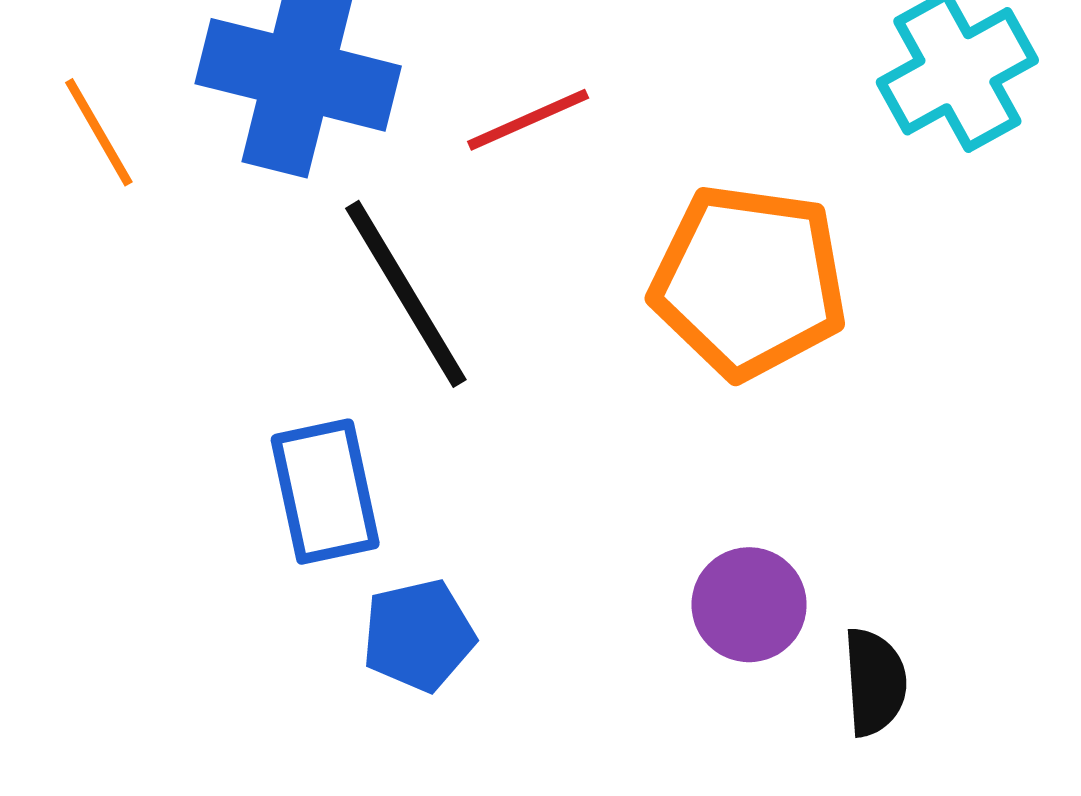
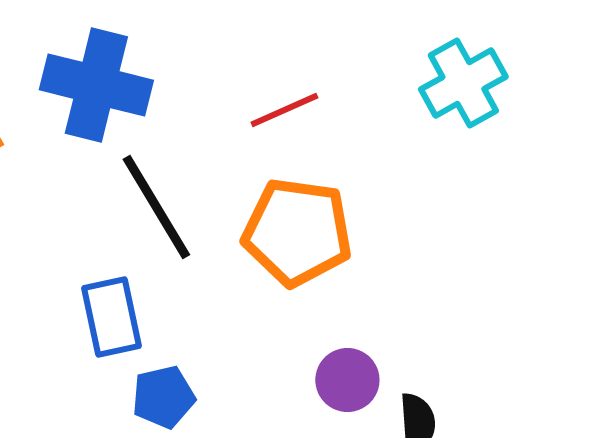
red line: (528, 120) -> (284, 110), moved
orange pentagon: (749, 281) -> (297, 232), moved

